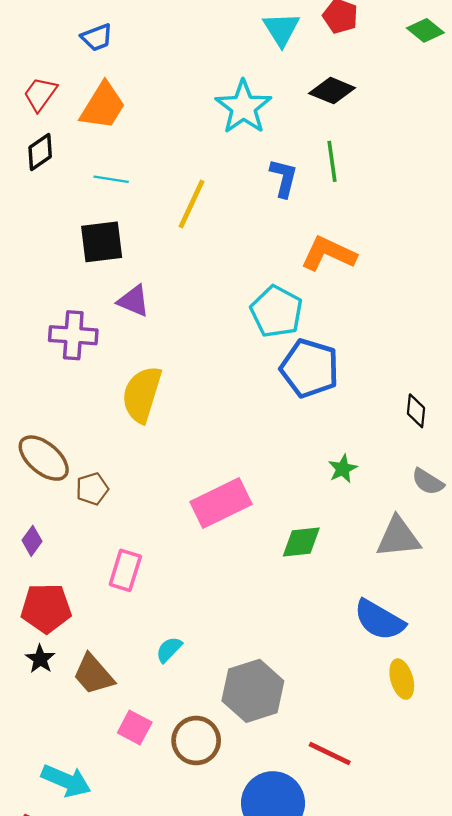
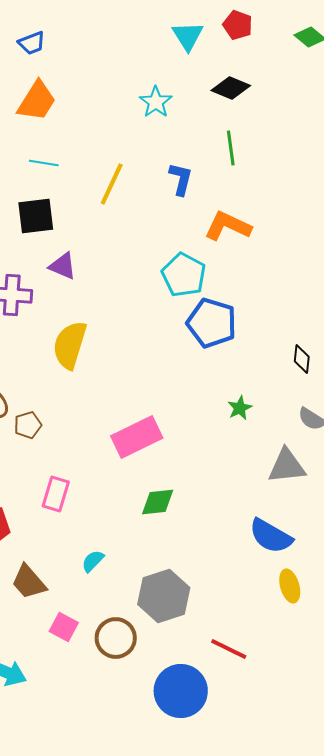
cyan star: (243, 107) -> (156, 102), size x0.7
blue L-shape: (284, 178) -> (181, 179), moved
green diamond: (301, 542) -> (158, 502), moved

